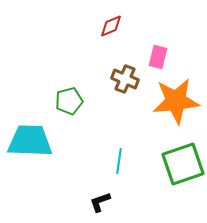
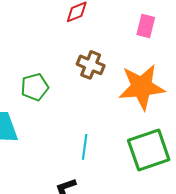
pink rectangle: (158, 57) -> (146, 26), moved

